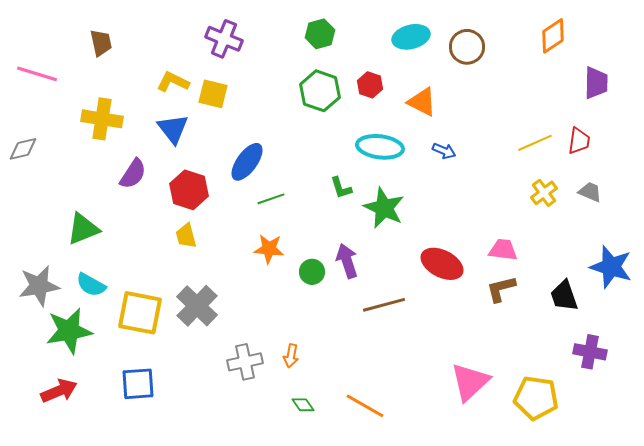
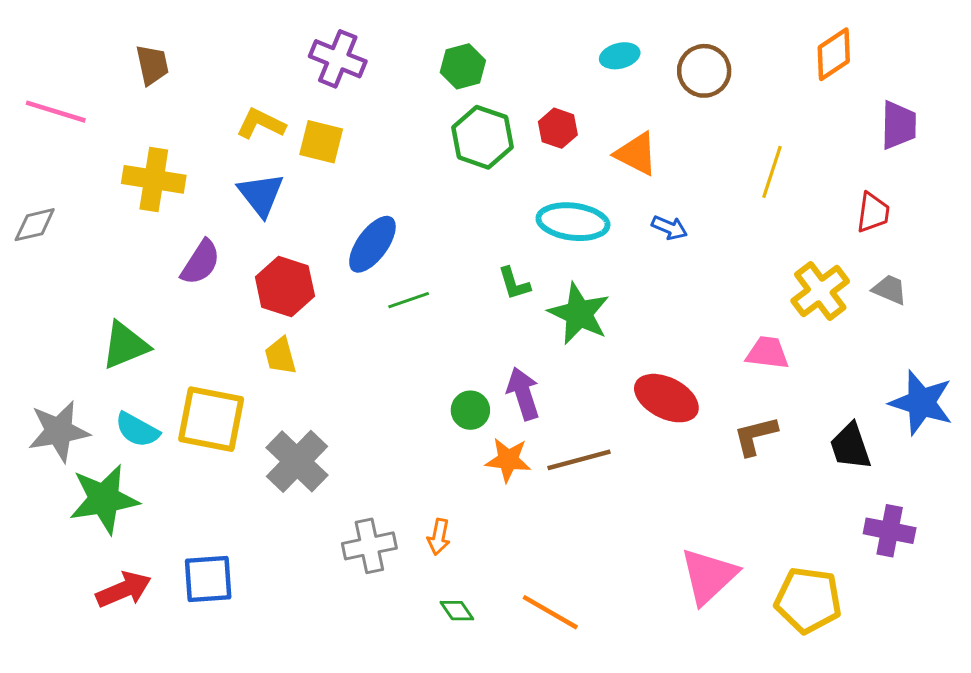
green hexagon: (320, 34) -> (463, 66), moved
cyan ellipse: (411, 37) -> (620, 56), size x0.7
yellow line: (535, 143) -> (772, 172), moved, turned -48
yellow cross: (544, 193) -> (820, 291), size x1.4
orange star: (269, 249) -> (508, 460), moved
pink trapezoid: (503, 250) -> (767, 353), moved
yellow square: (140, 313) -> (211, 419), moved
red arrow: (59, 391) -> (124, 590), moved

